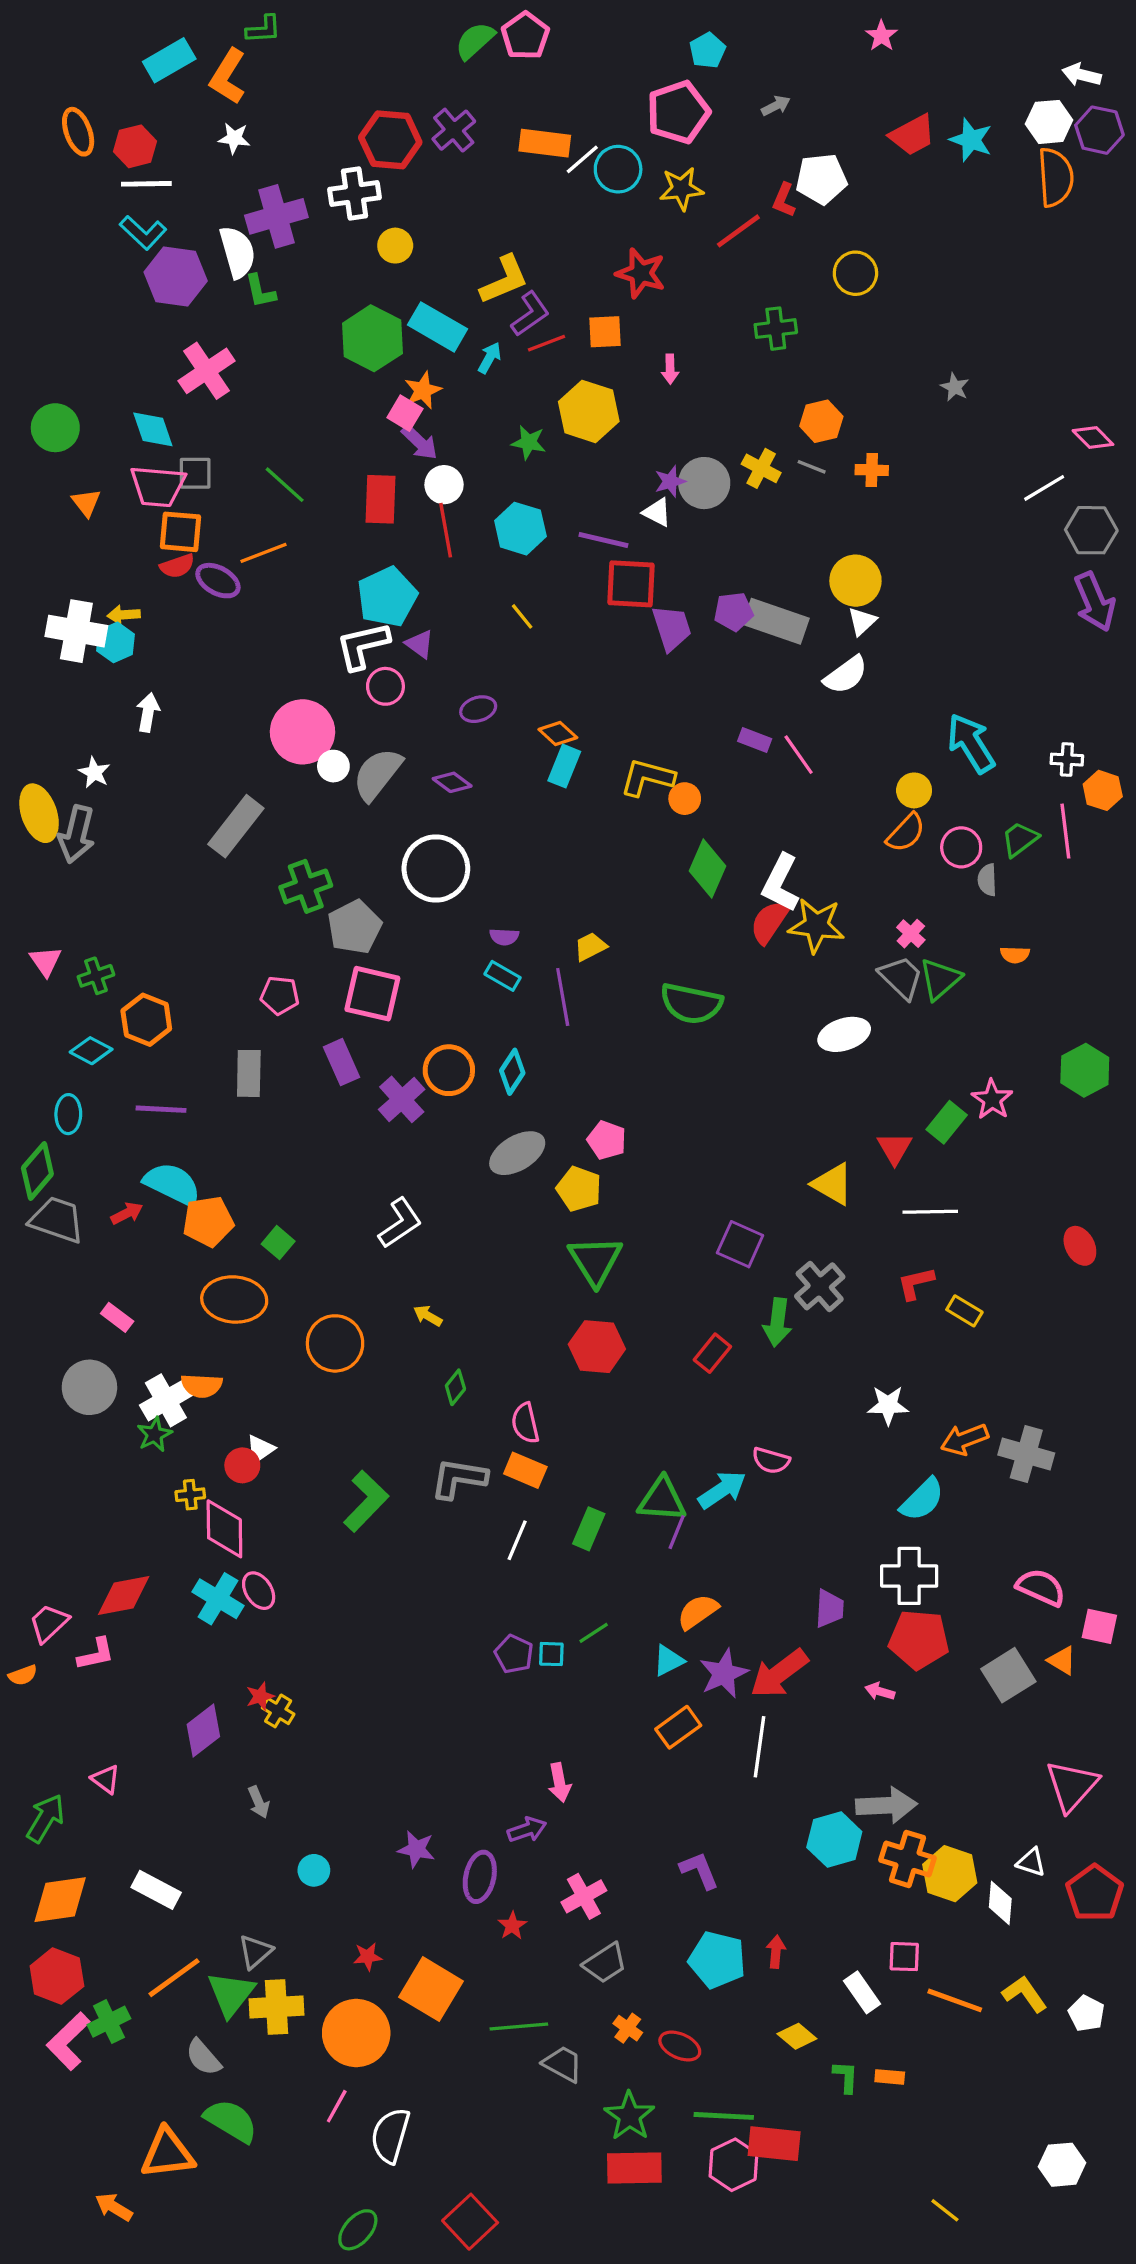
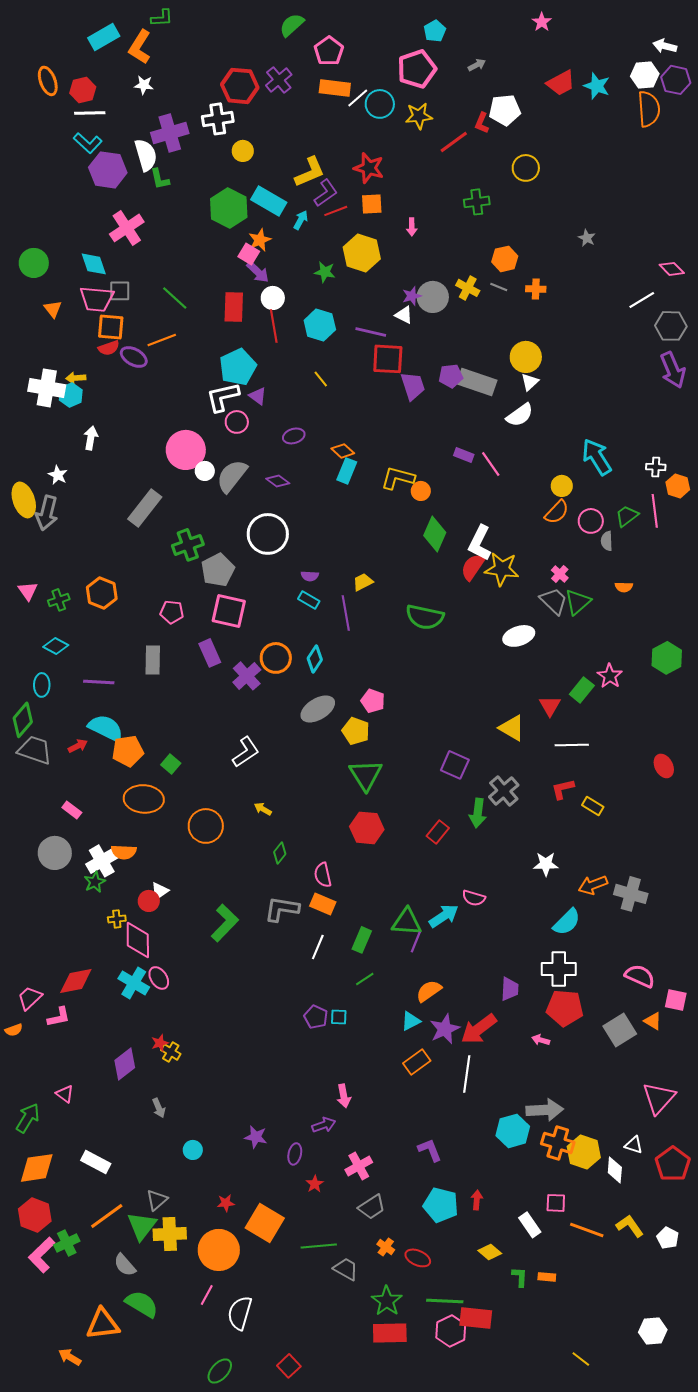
pink pentagon: (525, 36) -> (329, 51), moved
red star: (641, 273) -> (369, 168), moved
orange hexagon: (146, 1020) -> (102, 593), moved
green line: (594, 1633) -> (365, 979), moved
purple ellipse: (480, 1877) -> (295, 1154), size x0.7
red square: (470, 2222) -> (289, 1366), size x0.7

